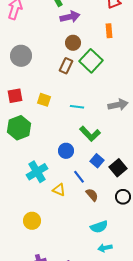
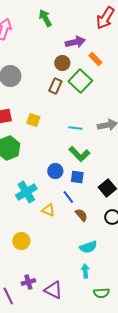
purple arrow: (70, 17) -> (75, 42), moved
orange rectangle: (109, 31) -> (95, 59), moved, turned -40
cyan line: (77, 107) -> (75, 128), moved
blue square: (97, 161) -> (77, 177), moved, turned -32
cyan arrow: (105, 248) -> (85, 271), moved, turned 96

